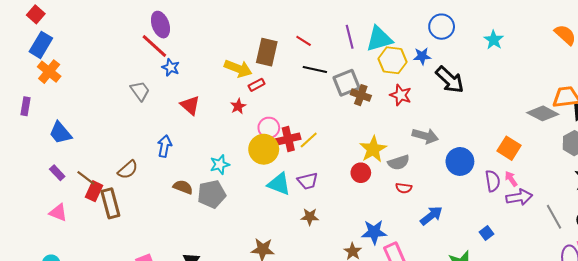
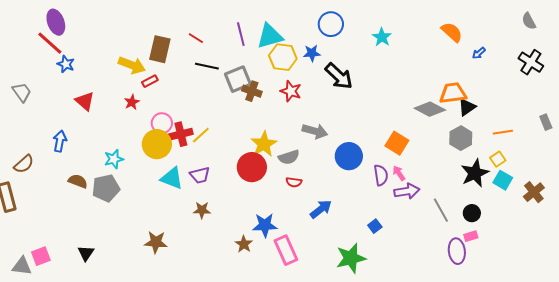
gray trapezoid: (140, 91) -> (22, 92), moved
red circle: (361, 173) -> (252, 167), size x1.5

